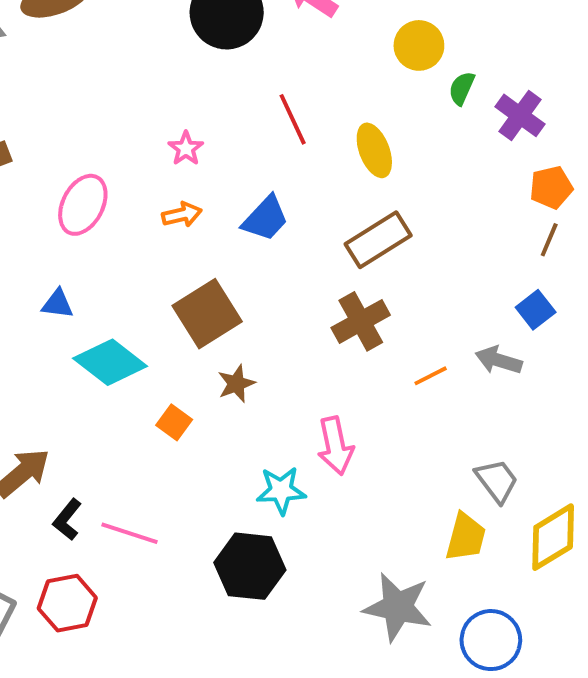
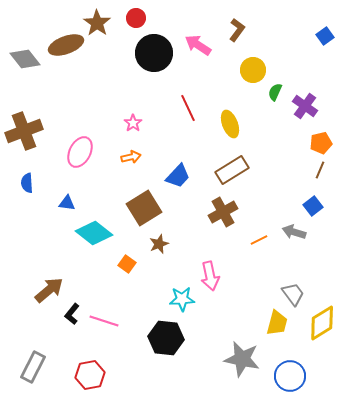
blue trapezoid: (265, 218) -> (178, 176), moved
red hexagon: (67, 603) -> (90, 375), moved

